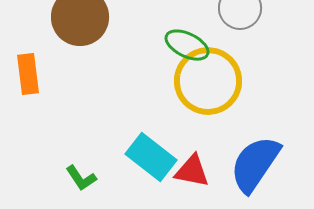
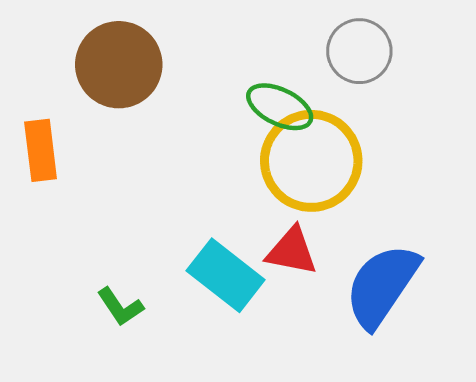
red triangle: (192, 171) -> (292, 251), moved

